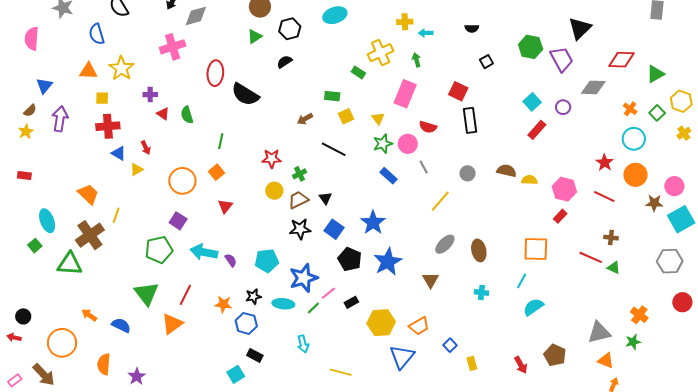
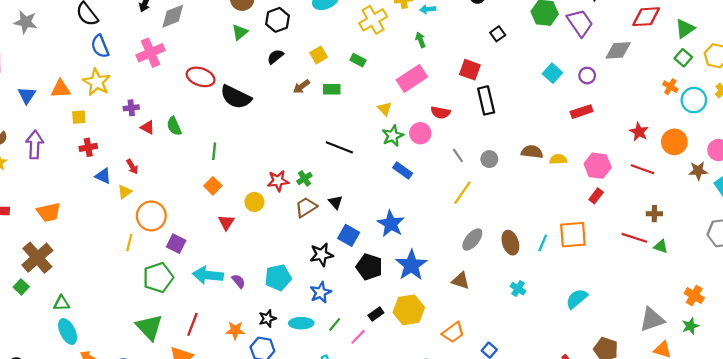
blue semicircle: (97, 34) -> (100, 46), moved
yellow cross: (381, 53) -> (373, 20), moved
red ellipse: (215, 73) -> (201, 77), turned -70
blue triangle: (44, 86) -> (27, 95), moved
pink rectangle: (405, 94) -> (412, 78), turned 40
orange cross: (630, 109) -> (670, 87), moved
green square: (657, 113) -> (683, 58), moved
yellow square: (346, 116) -> (319, 55), moved
brown arrow: (305, 119) -> (301, 86), moved
red cross: (108, 126) -> (88, 147), size x0.7
red rectangle: (537, 130) -> (582, 112), moved, turned 36
cyan circle: (634, 139) -> (694, 100), moved
red star: (272, 159) -> (278, 181), moved
gray line: (424, 167) -> (458, 155), moved
orange circle: (182, 181) -> (151, 216), moved
yellow circle: (274, 191) -> (254, 202), moved
orange trapezoid: (88, 194) -> (49, 212), moved, turned 130
yellow line: (116, 215) -> (129, 242), moved
cyan ellipse: (47, 221) -> (68, 331), moved
black star: (300, 229) -> (322, 255), moved
brown cross: (90, 235) -> (37, 258), moved
green triangle: (70, 264) -> (62, 303), size x0.6
blue star: (304, 278) -> (321, 292), size x0.7
brown triangle: (431, 280) -> (461, 281), turned -36
cyan line: (522, 281) -> (543, 243), moved
cyan cross: (481, 292) -> (518, 289), turned 32
pink line: (328, 293) -> (358, 337), moved
yellow hexagon: (381, 323) -> (409, 310), moved

